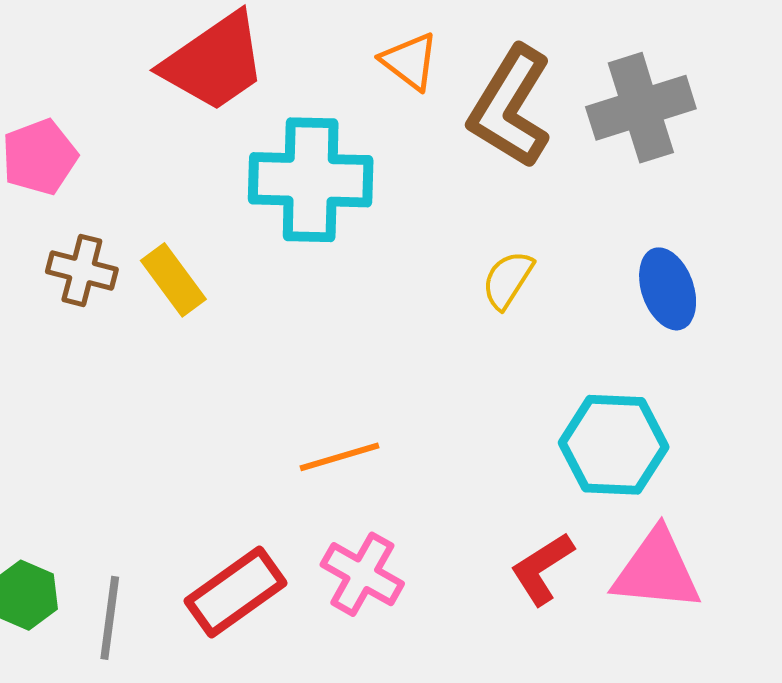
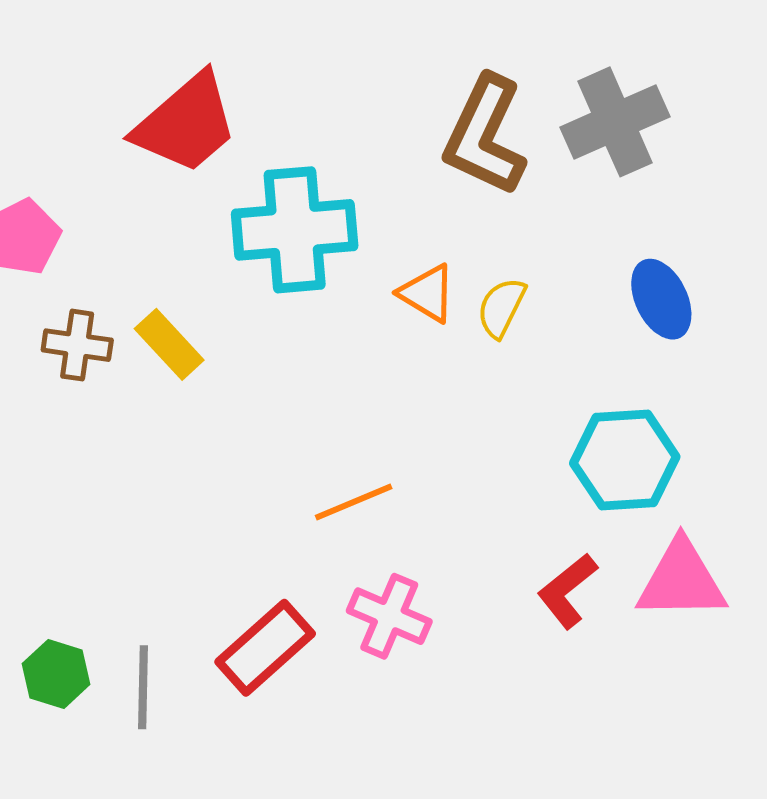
orange triangle: (410, 61) -> (427, 293), moved

